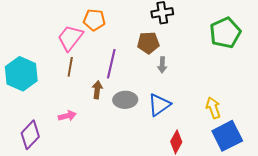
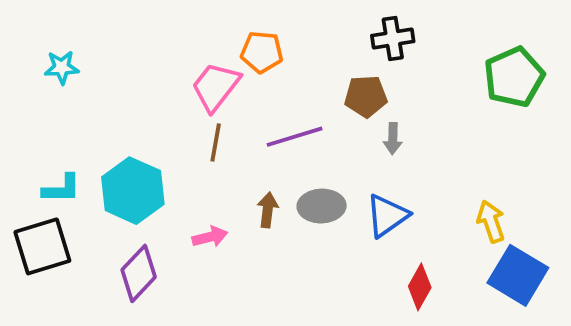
purple line: (111, 64) -> (295, 137), turned 60
cyan hexagon: (21, 74) -> (133, 191), moved
brown arrow: (97, 90) -> (268, 210), moved
blue square: (227, 136) -> (518, 275), turned -32

